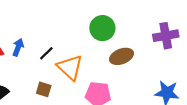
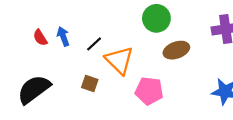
blue arrow: (18, 47) -> (63, 36), turned -42

